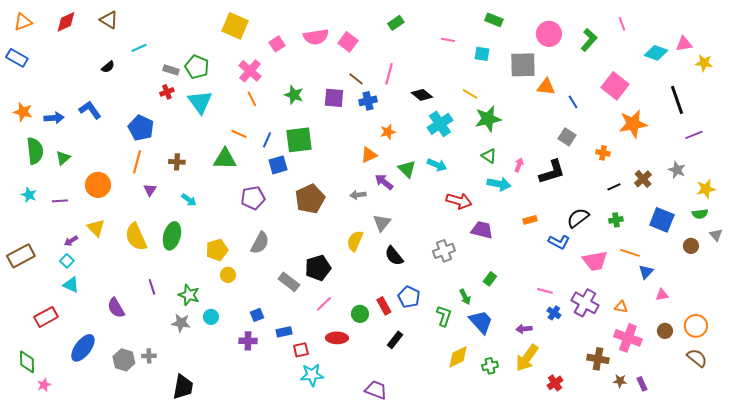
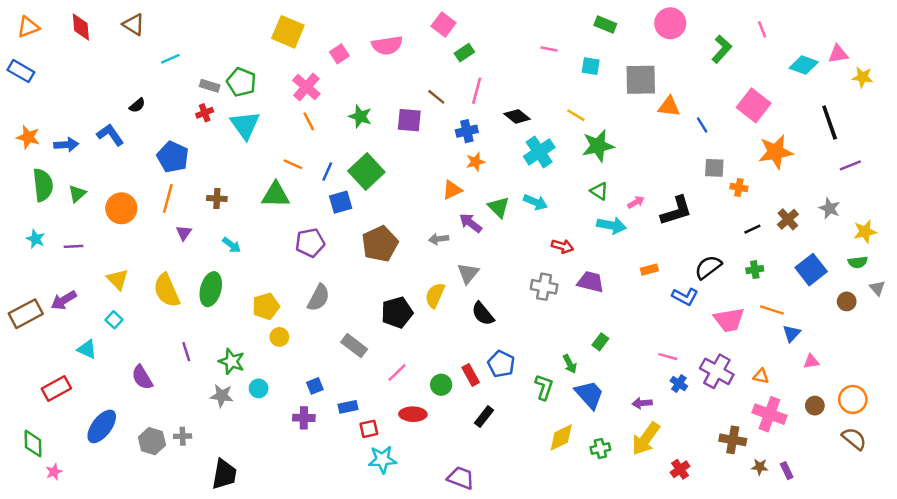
red diamond: (66, 22) -> (81, 27), turned -70
green rectangle: (396, 23) -> (464, 53), moved
pink circle: (549, 34) -> (670, 23), moved
pink square: (348, 42) -> (444, 25), moved
black semicircle: (108, 67) -> (137, 105), moved
blue cross: (368, 101) -> (467, 131), moved
gray square: (567, 137) -> (714, 168), moved, turned -30
green square: (299, 140) -> (366, 172), turned -36
pink arrow: (519, 165) -> (636, 202), turned 40
orange circle: (98, 185) -> (121, 208), moved
red arrow: (459, 201) -> (562, 246), size x0.7
blue square: (662, 220) -> (811, 270), turned 30
purple arrow: (71, 241) -> (64, 300), moved, size x1.5
gray cross: (444, 251) -> (544, 287), moved, turned 30
cyan square: (67, 261) -> (114, 320), moved
black pentagon: (318, 268) -> (397, 312), moved

